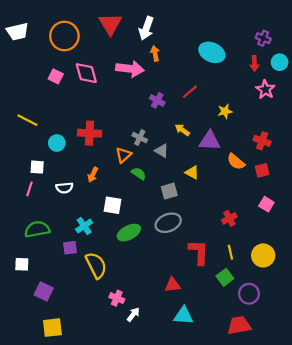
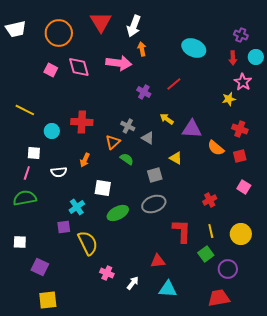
yellow star: (225, 111) -> (229, 99), moved
green semicircle: (37, 229) -> (25, 198), moved
white arrow: (133, 314) -> (133, 283), moved

